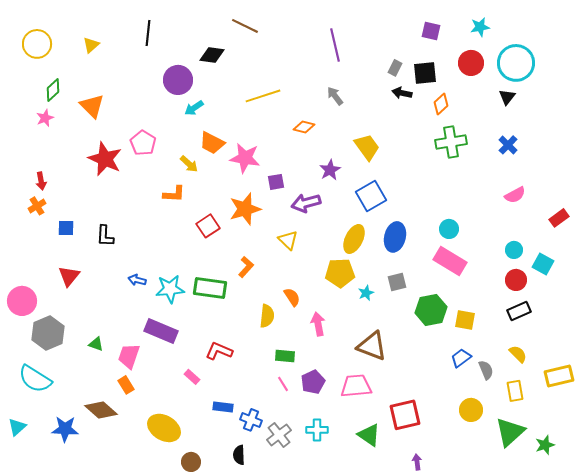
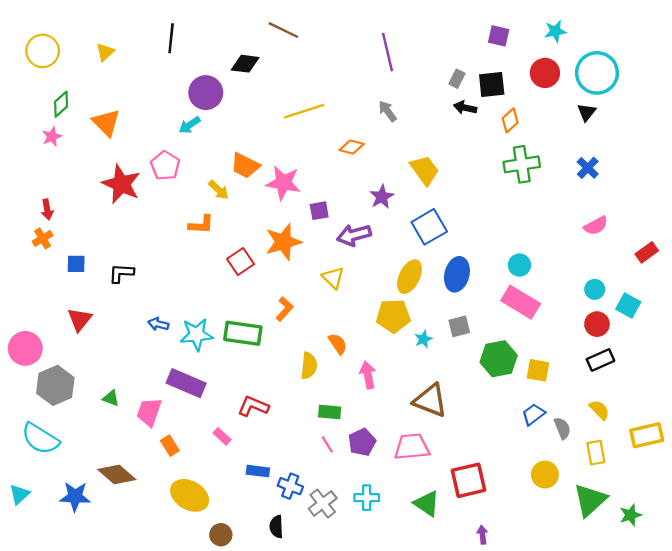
cyan arrow: (194, 108) -> (190, 125), moved
black L-shape: (105, 236) -> (121, 273), turned 90
orange rectangle: (126, 385) -> (170, 446), moved

